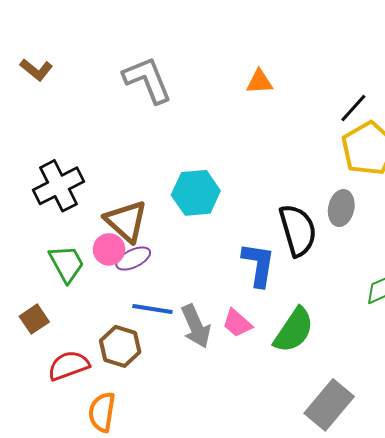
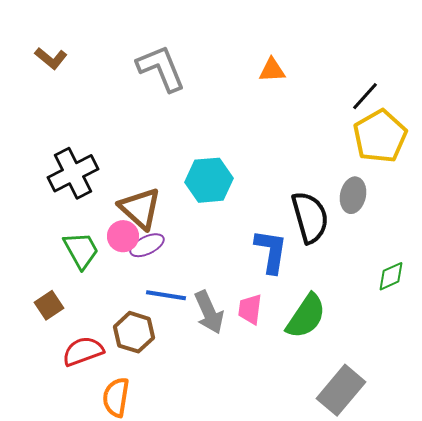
pink trapezoid: (237, 323) -> (250, 309), turned 56

